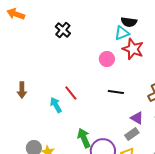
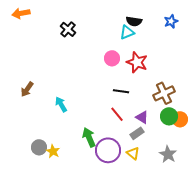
orange arrow: (16, 14) -> (21, 13), turned -30
red star: (133, 49) -> (137, 62), moved
brown arrow: (22, 90) -> (27, 89), turned 35
red line: (71, 93) -> (117, 114), moved

